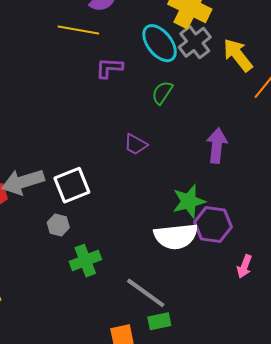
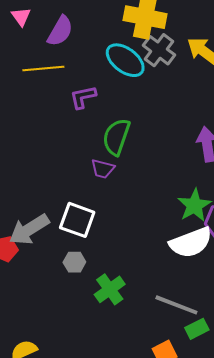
green semicircle: (162, 93) -> (116, 137), moved, size x1.5
purple trapezoid: (136, 144) -> (103, 169), moved
white square: (72, 185) -> (77, 220), turned -33

